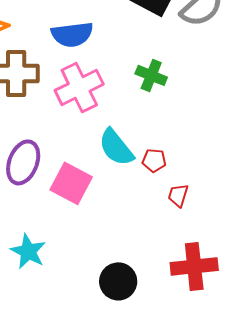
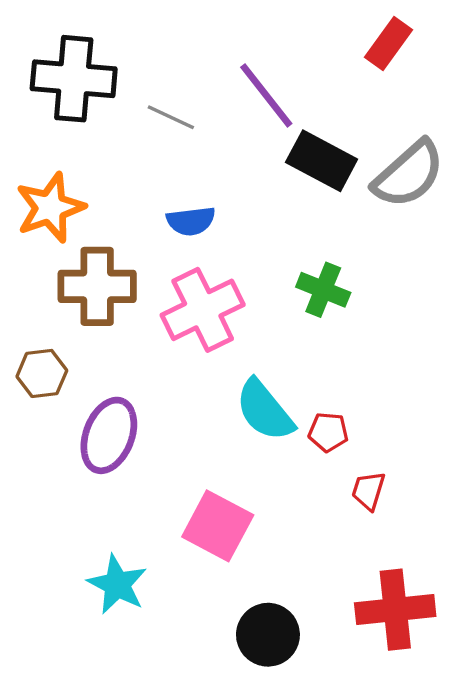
blue semicircle: (72, 34) -> (191, 221), size x0.7
pink square: (71, 183) -> (218, 526), moved

